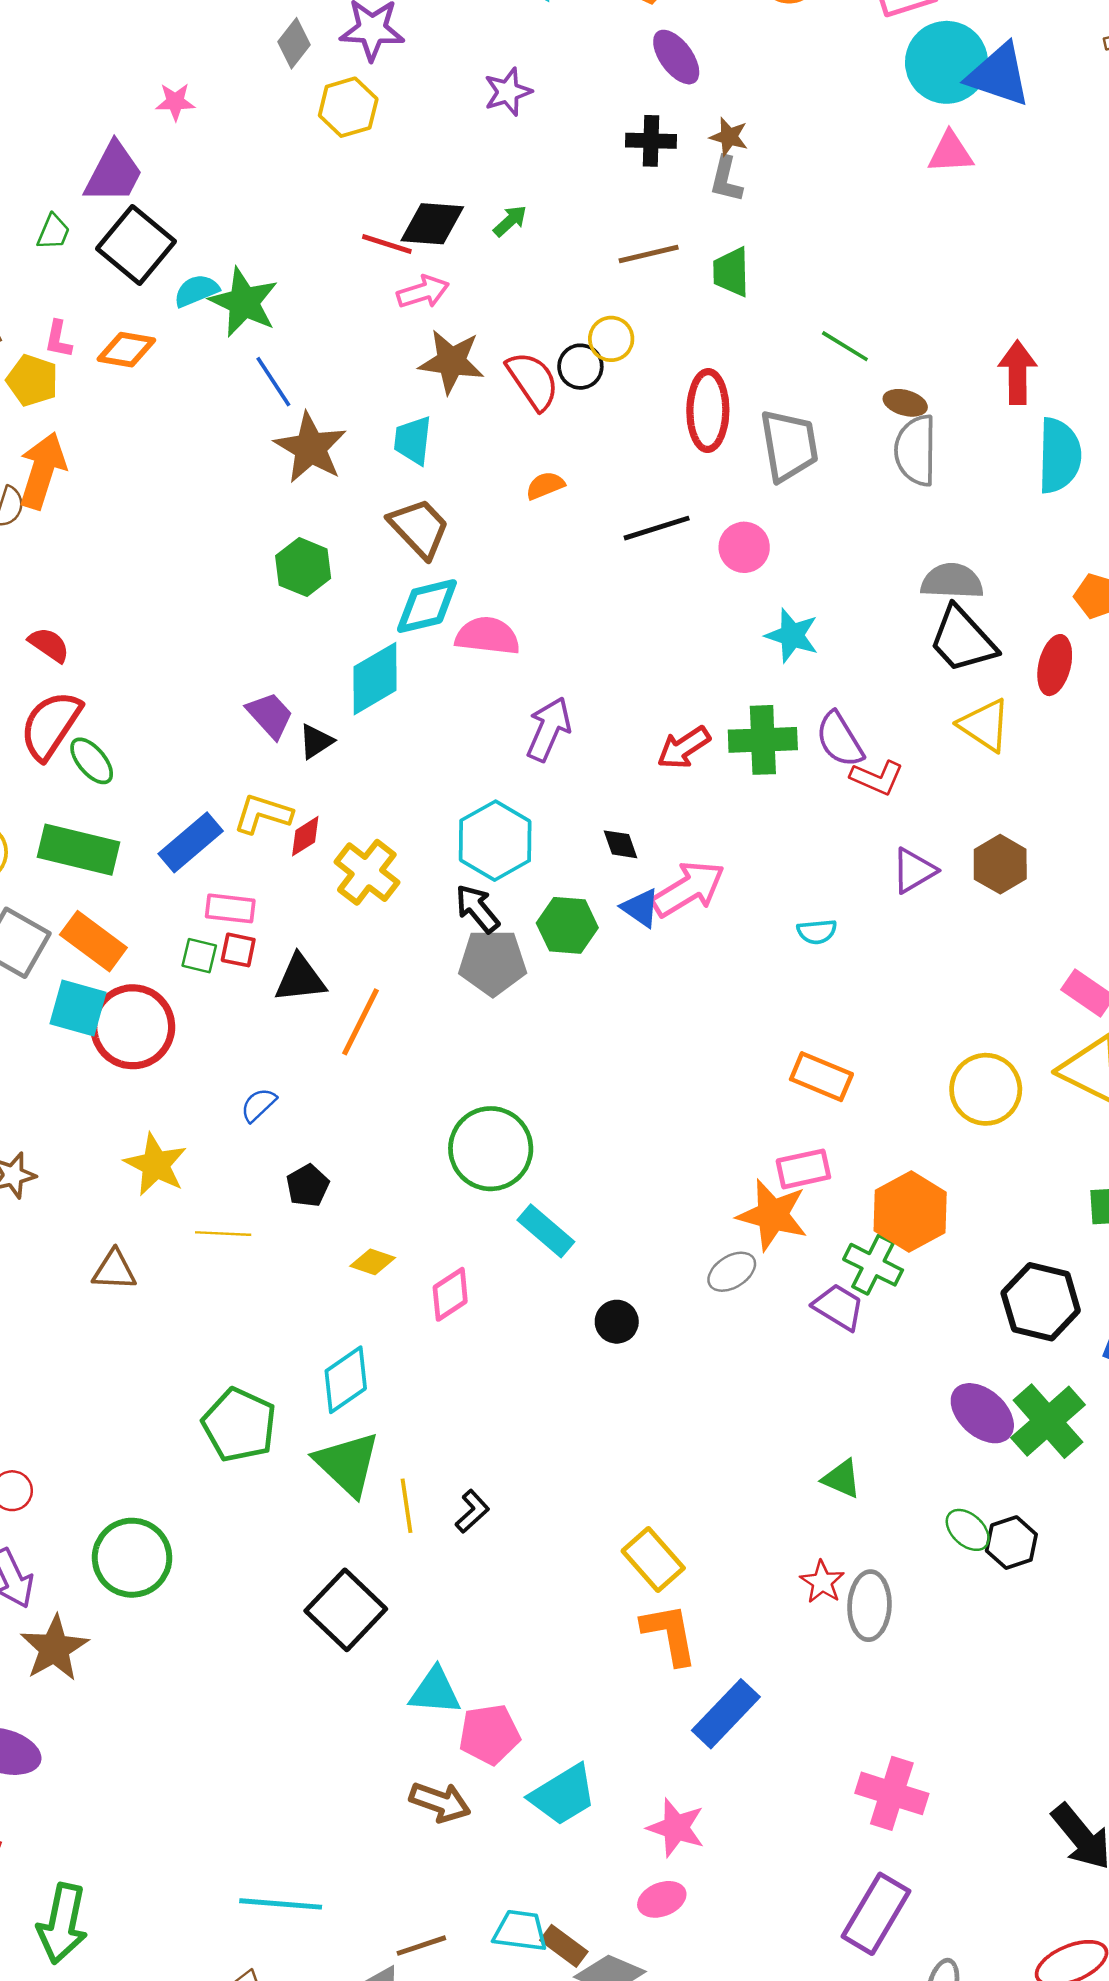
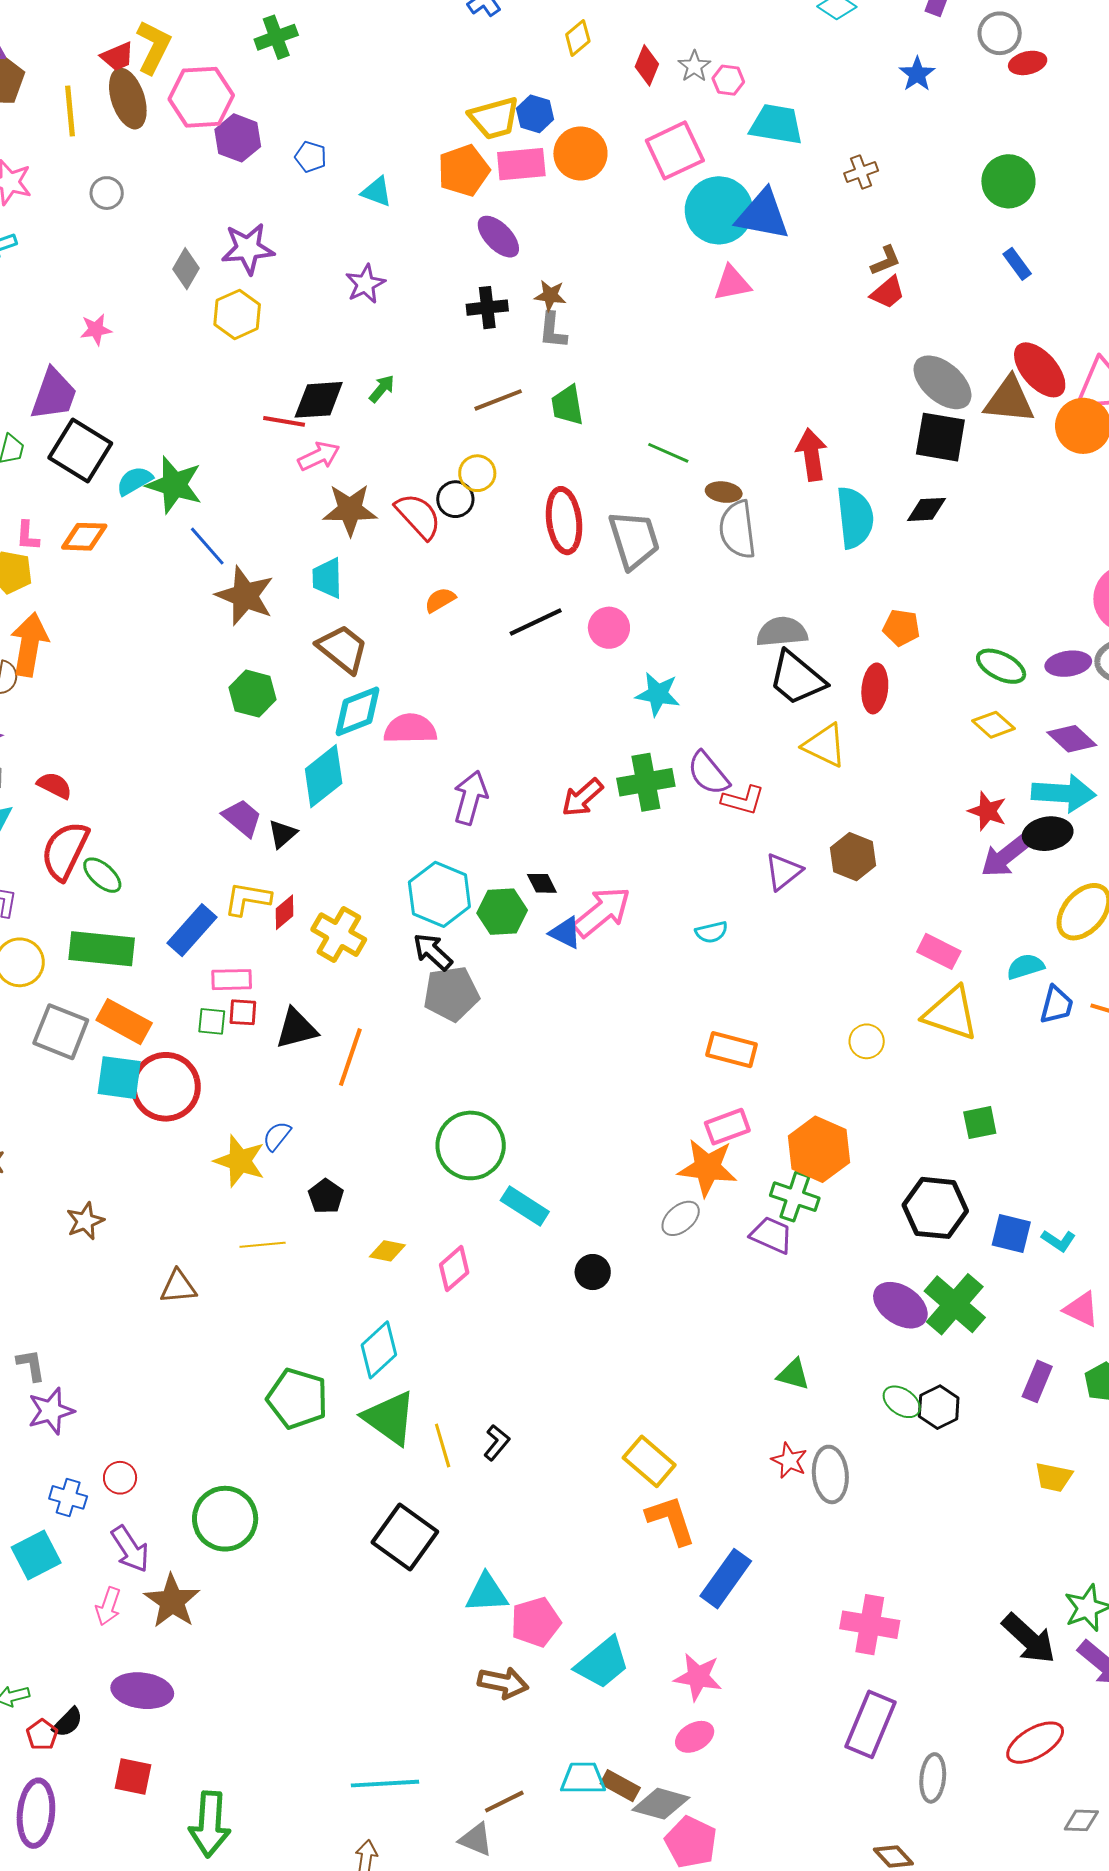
green hexagon: (567, 925) -> (502, 912), moved
yellow circle: (986, 1089) -> (867, 1041), size x0.6
yellow star: (156, 1165) -> (240, 1161), moved

